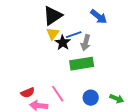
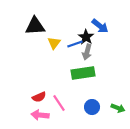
black triangle: (53, 16) -> (35, 26), moved, turned 30
black star: (63, 43) -> (86, 37), moved
red semicircle: (28, 93) -> (39, 97), moved

